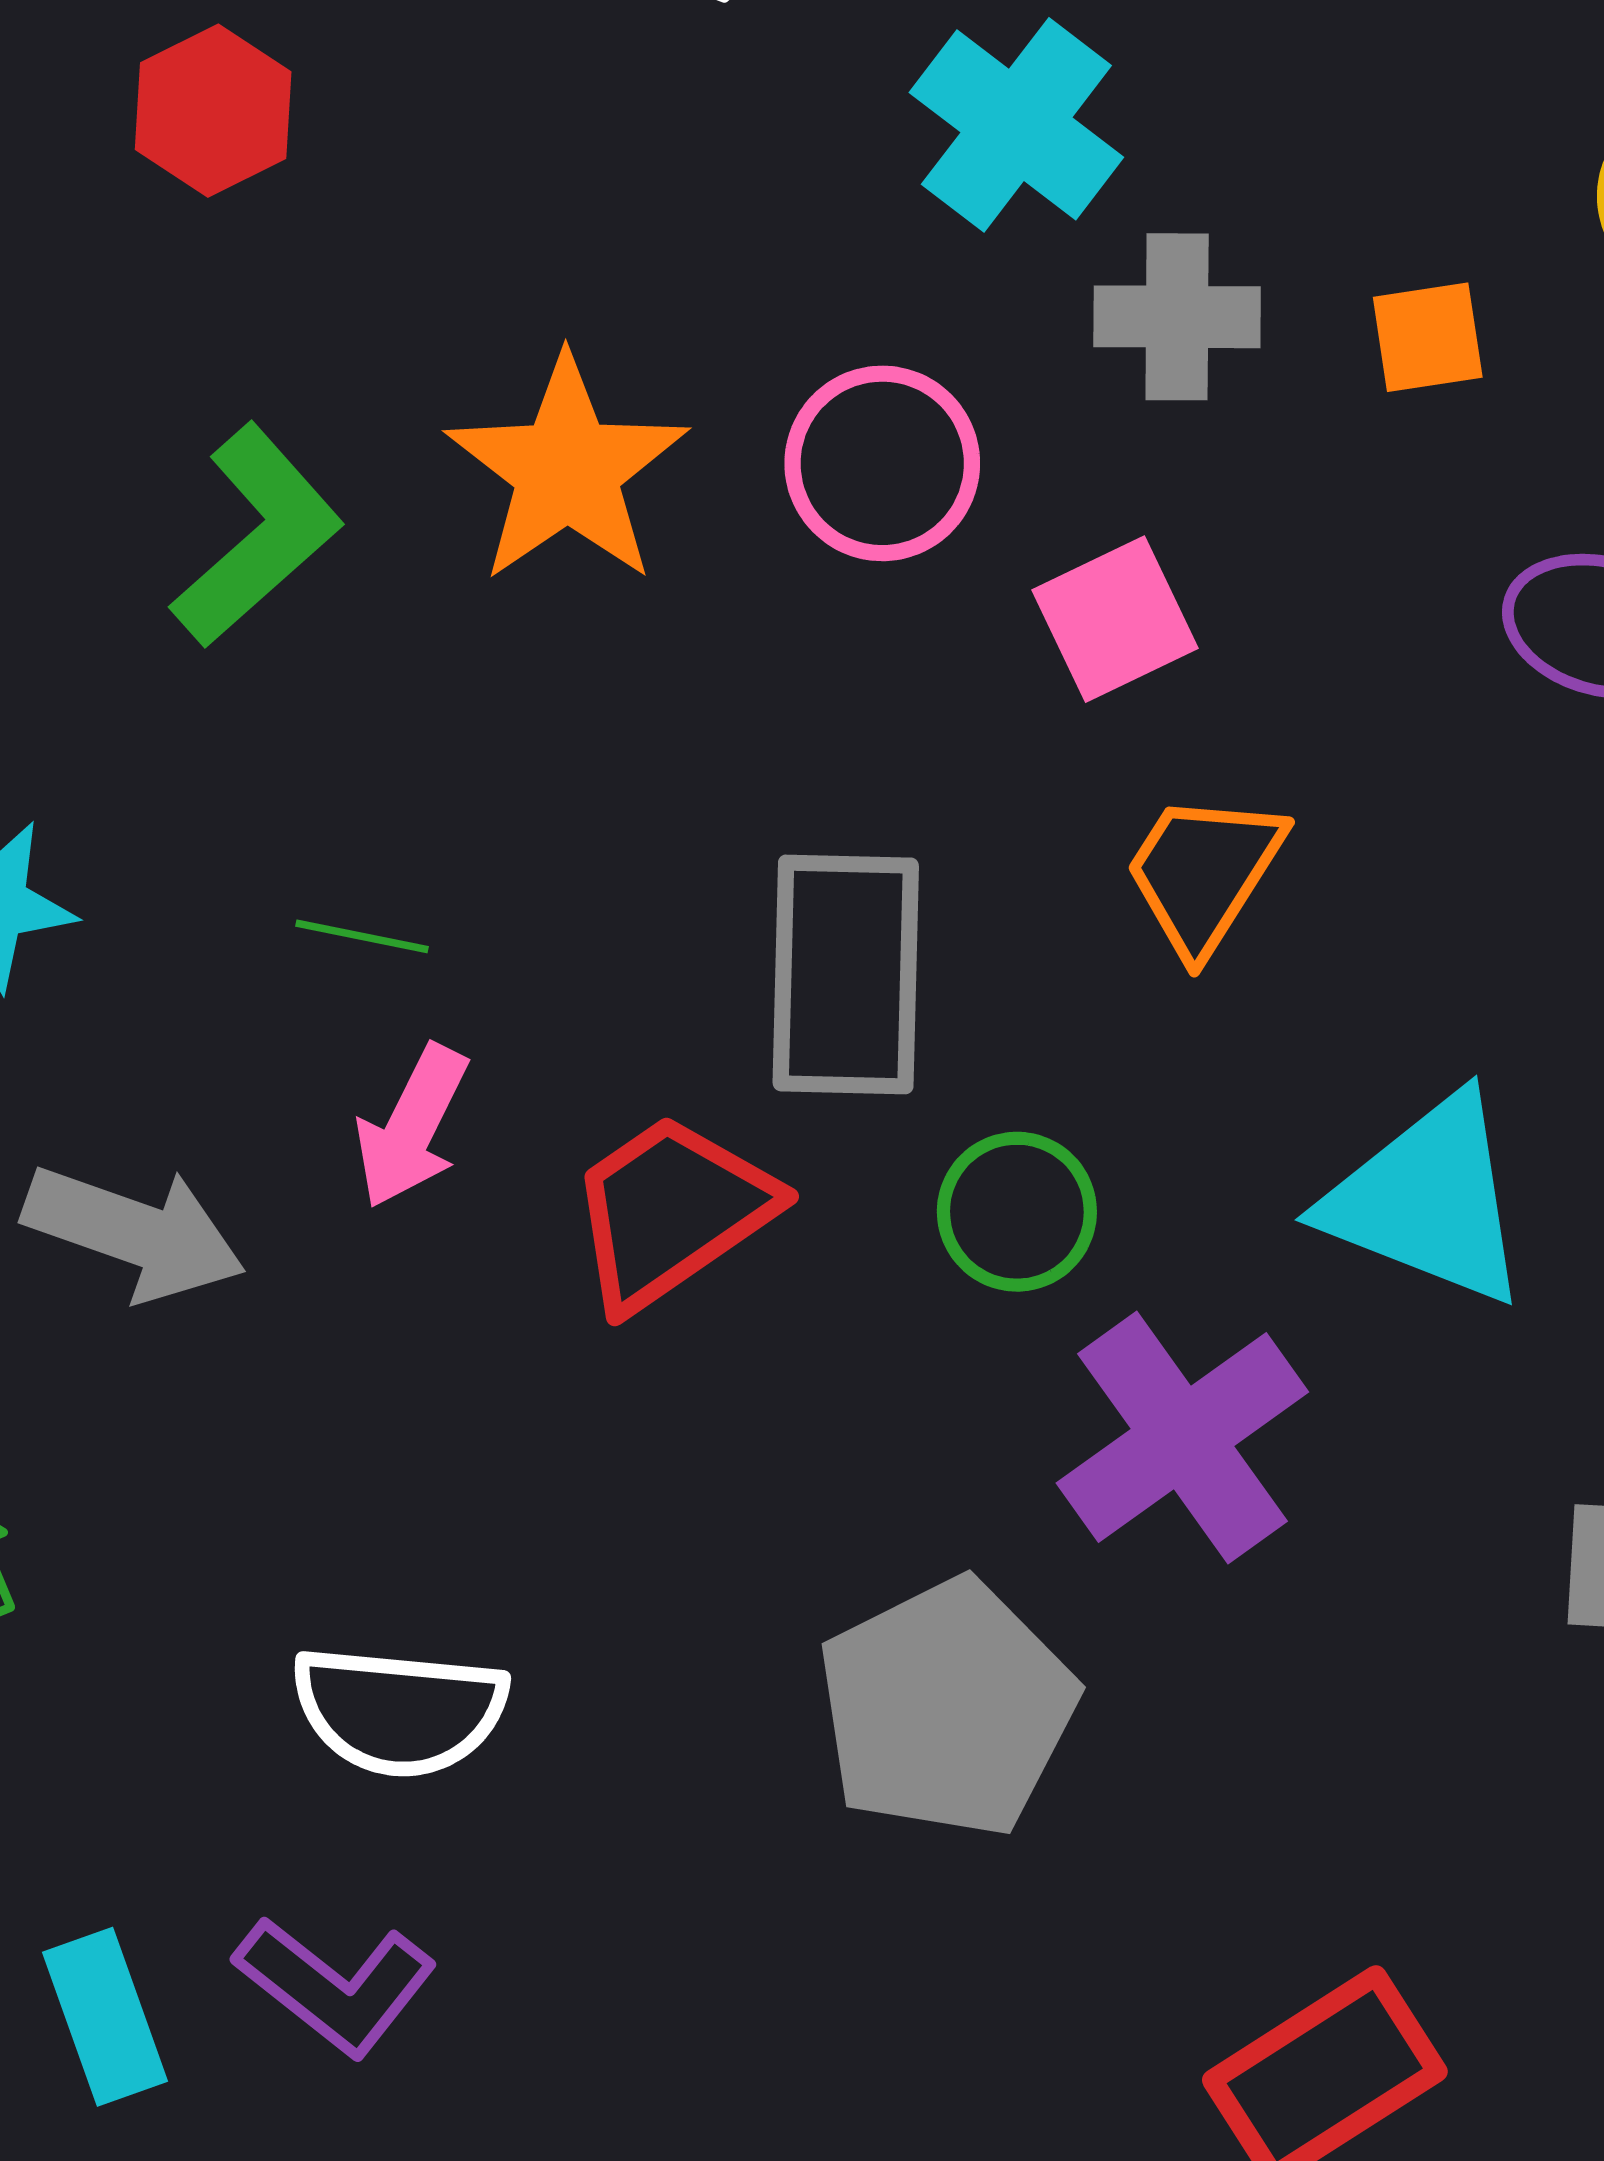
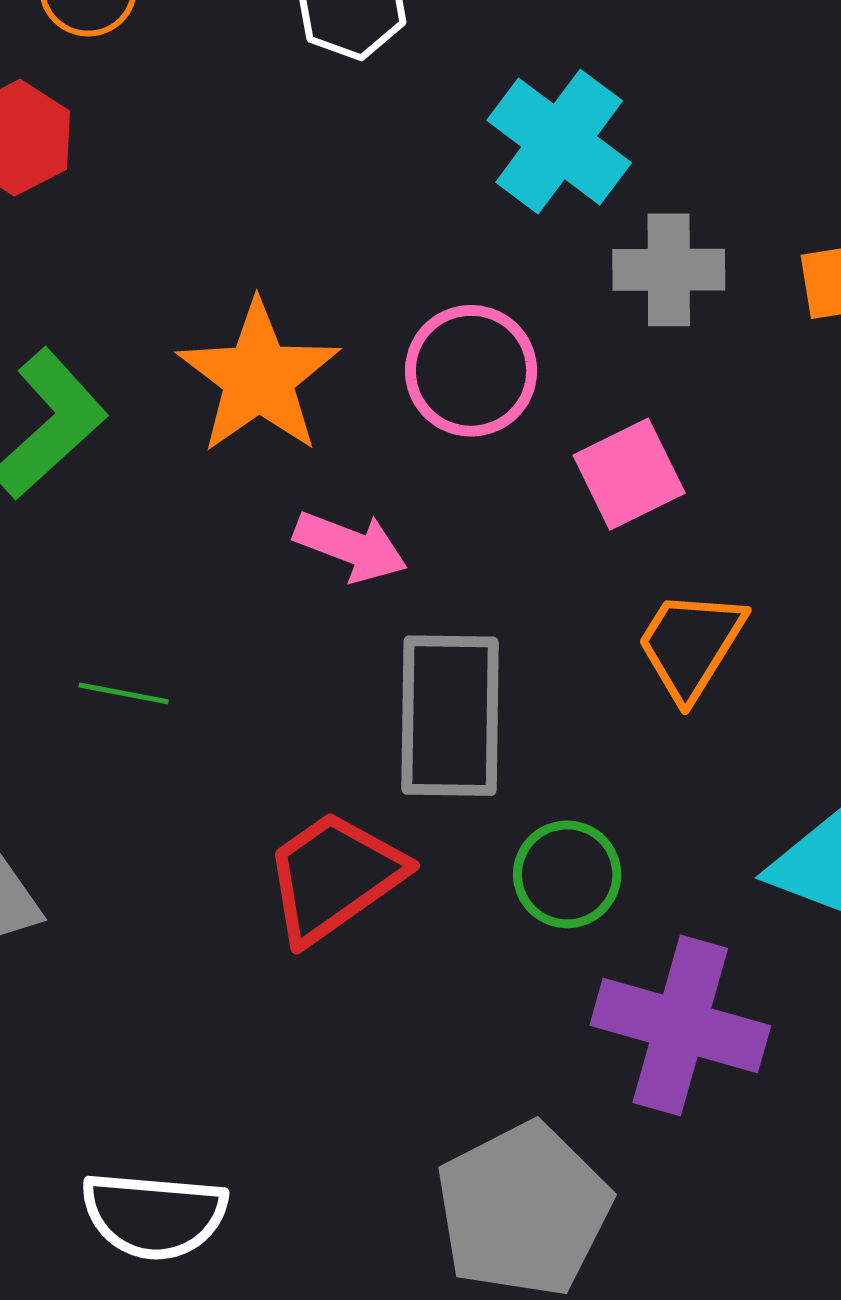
pink arrow: (412, 1127) -> (351, 546), moved, turned -95
purple cross: (1182, 1437) -> (680, 1025), turned -38

